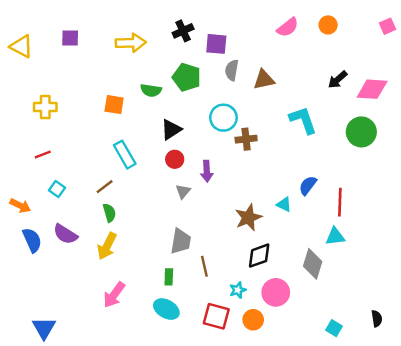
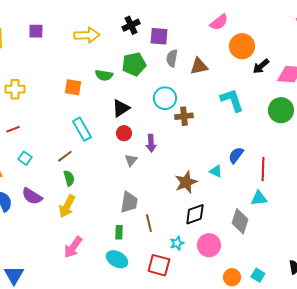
orange circle: (328, 25) -> (242, 46), moved, size x1.6
green pentagon: (187, 77) -> (134, 64), turned -30
orange circle: (253, 320) -> (232, 277), moved

